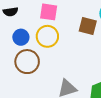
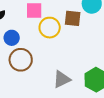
yellow circle: (47, 36) -> (50, 28), moved

